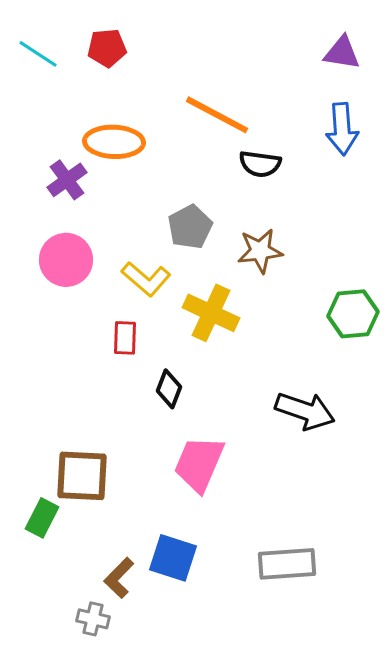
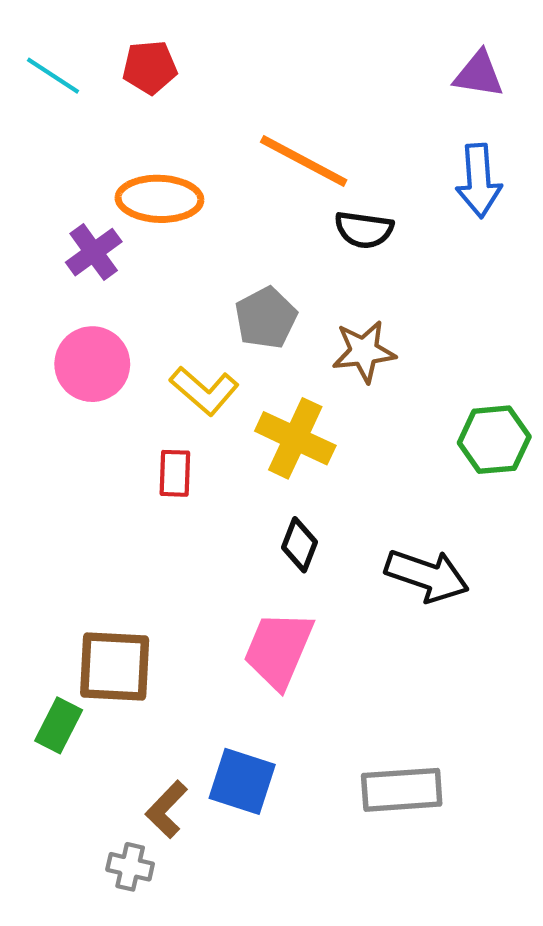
black diamond: (169, 389) -> (300, 545), moved

